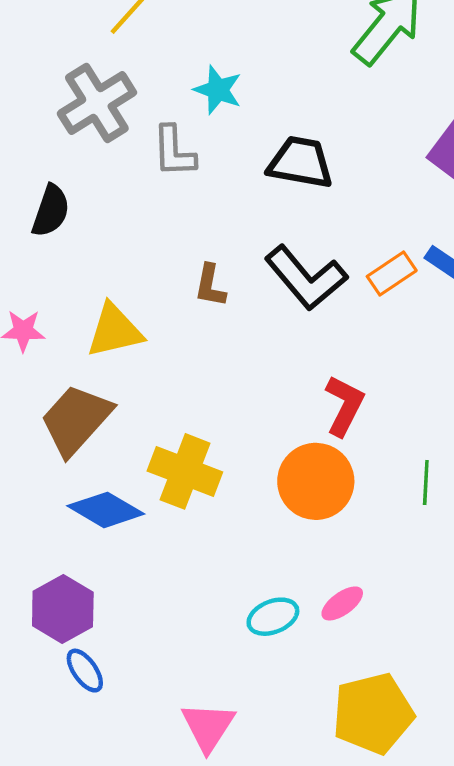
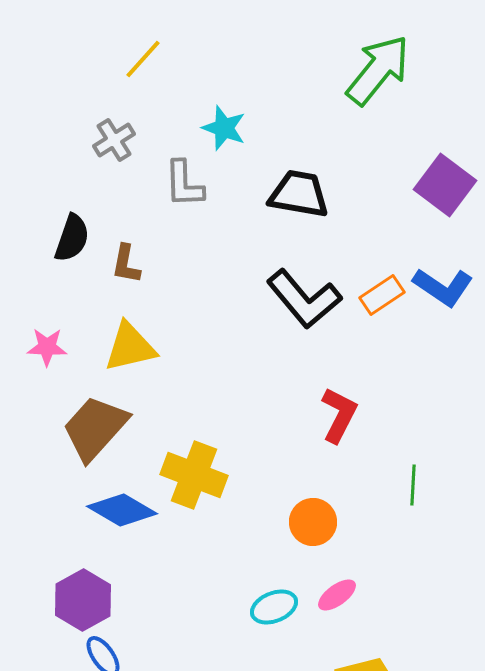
gray cross: (97, 103) -> (114, 140), size x0.6
brown L-shape: (210, 286) -> (126, 264), moved
orange circle: (316, 481) -> (313, 522), moved, size x0.7

